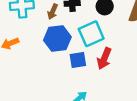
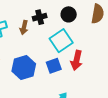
blue hexagon: (57, 39) -> (24, 67), moved

